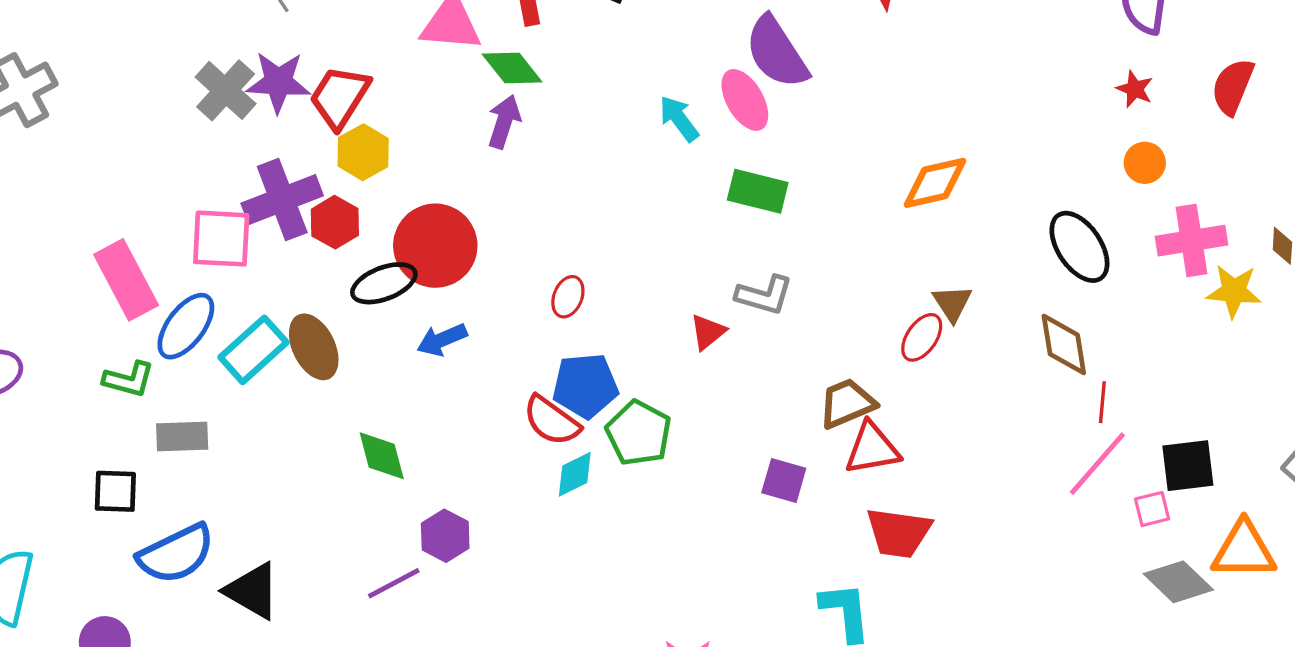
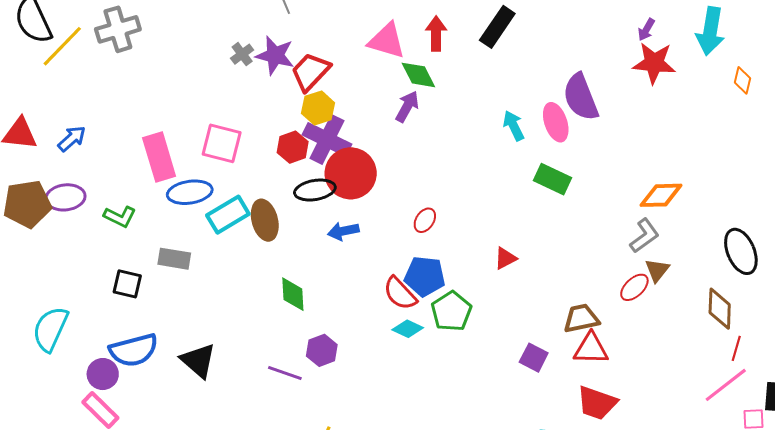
gray cross: (226, 90) -> (242, 54), size x0.6
purple cross: (282, 199) -> (327, 139), moved, turned 36
gray L-shape: (764, 295) -> (644, 236), moved, turned -63
blue ellipse: (186, 326) -> (190, 192), turned 33
green L-shape: (129, 379) -> (120, 217), moved
cyan diamond: (575, 474) -> (408, 329), turned 40
blue semicircle: (176, 554) -> (134, 350), moved
purple line: (394, 583) -> (285, 373), turned 36

